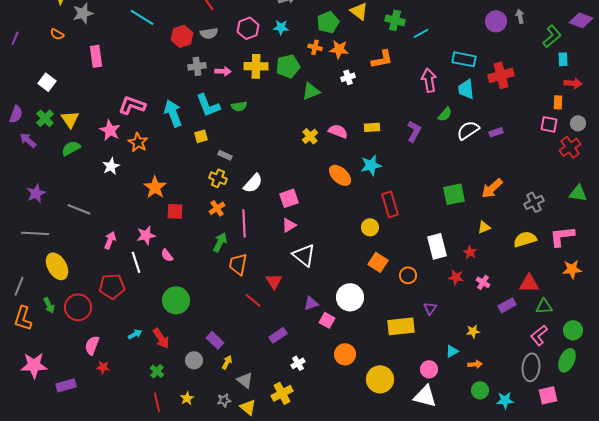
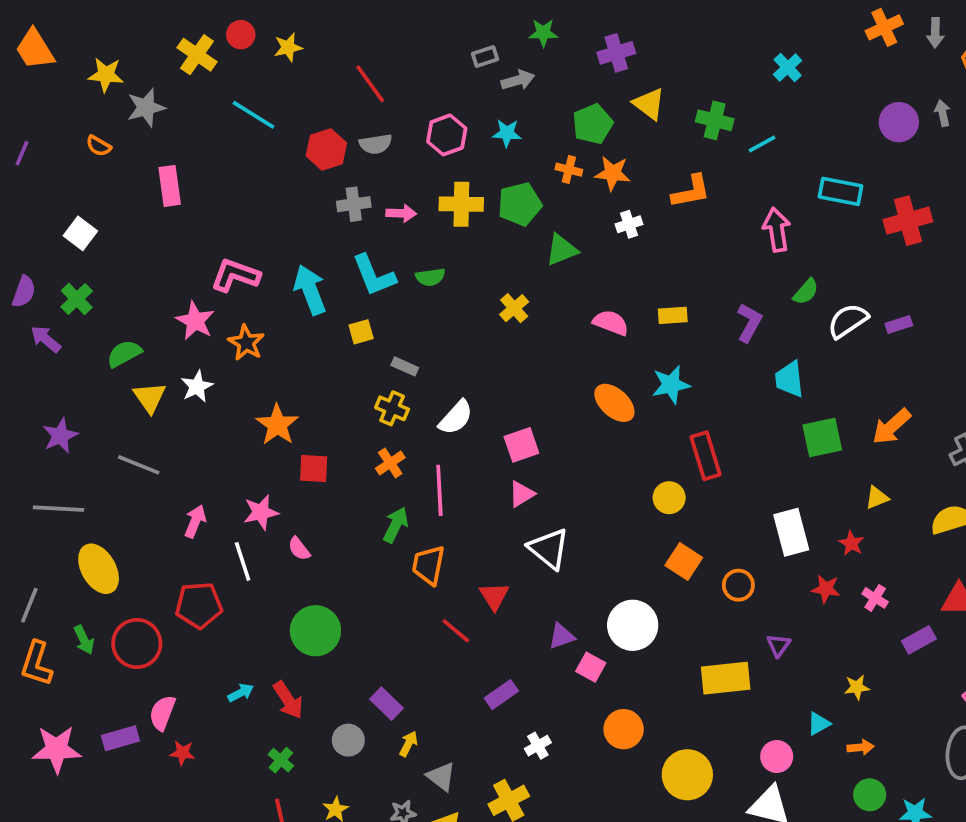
cyan trapezoid: (466, 89) -> (789, 379), moved
yellow triangle: (70, 119) -> (150, 397), moved
yellow cross: (310, 136) -> (514, 308), moved
purple rectangle: (66, 385) -> (120, 738), moved

